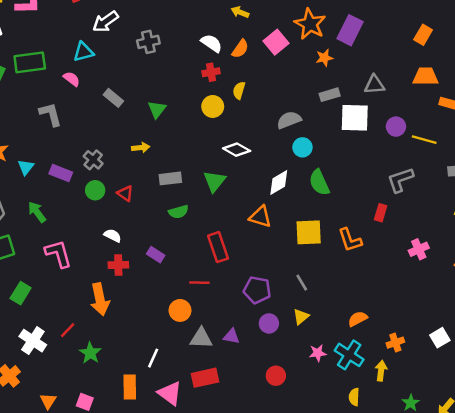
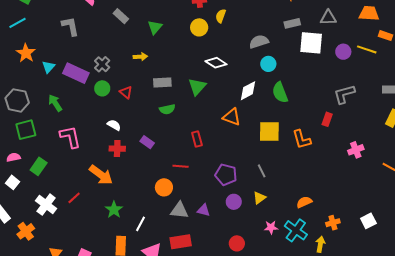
yellow line: (424, 140) -> (367, 49), moved
purple rectangle: (61, 173) -> (76, 73), size x1.4
red rectangle: (218, 247) -> (197, 139), size x0.7
orange arrow: (100, 299) -> (101, 175), turned -45
green star: (90, 353) -> (114, 210), moved

